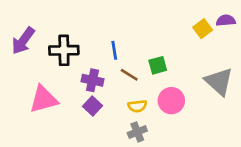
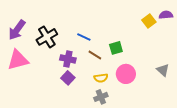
black cross: (64, 50) -> (47, 37), turned -30
blue line: (114, 50) -> (84, 37), turned -56
gray triangle: (219, 82) -> (163, 70), moved, size x0.6
pink triangle: (44, 99) -> (18, 60), moved

